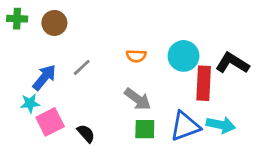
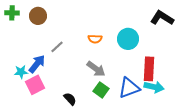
black L-shape: (232, 63) -> (162, 18), moved
blue arrow: (44, 77) -> (37, 64), moved
red rectangle: (204, 83) -> (149, 69), moved
green square: (145, 129) -> (101, 90), turned 35
black semicircle: (86, 133) -> (70, 99), moved

